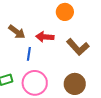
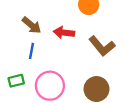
blue line: (29, 54) -> (32, 51), moved

